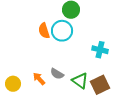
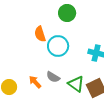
cyan circle: (62, 31) -> (58, 46), moved

